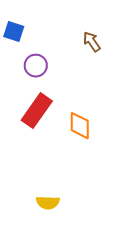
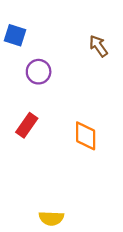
red rectangle: (37, 111) -> (27, 125), moved, size x0.7

